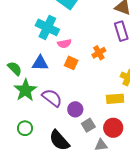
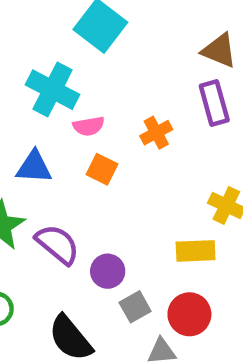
orange cross: (99, 53) -> (156, 133), moved

